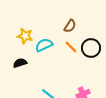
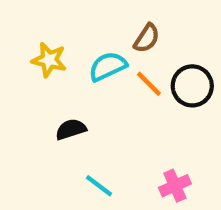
cyan semicircle: (44, 45) -> (108, 66), moved
black semicircle: (20, 63) -> (71, 129), moved

